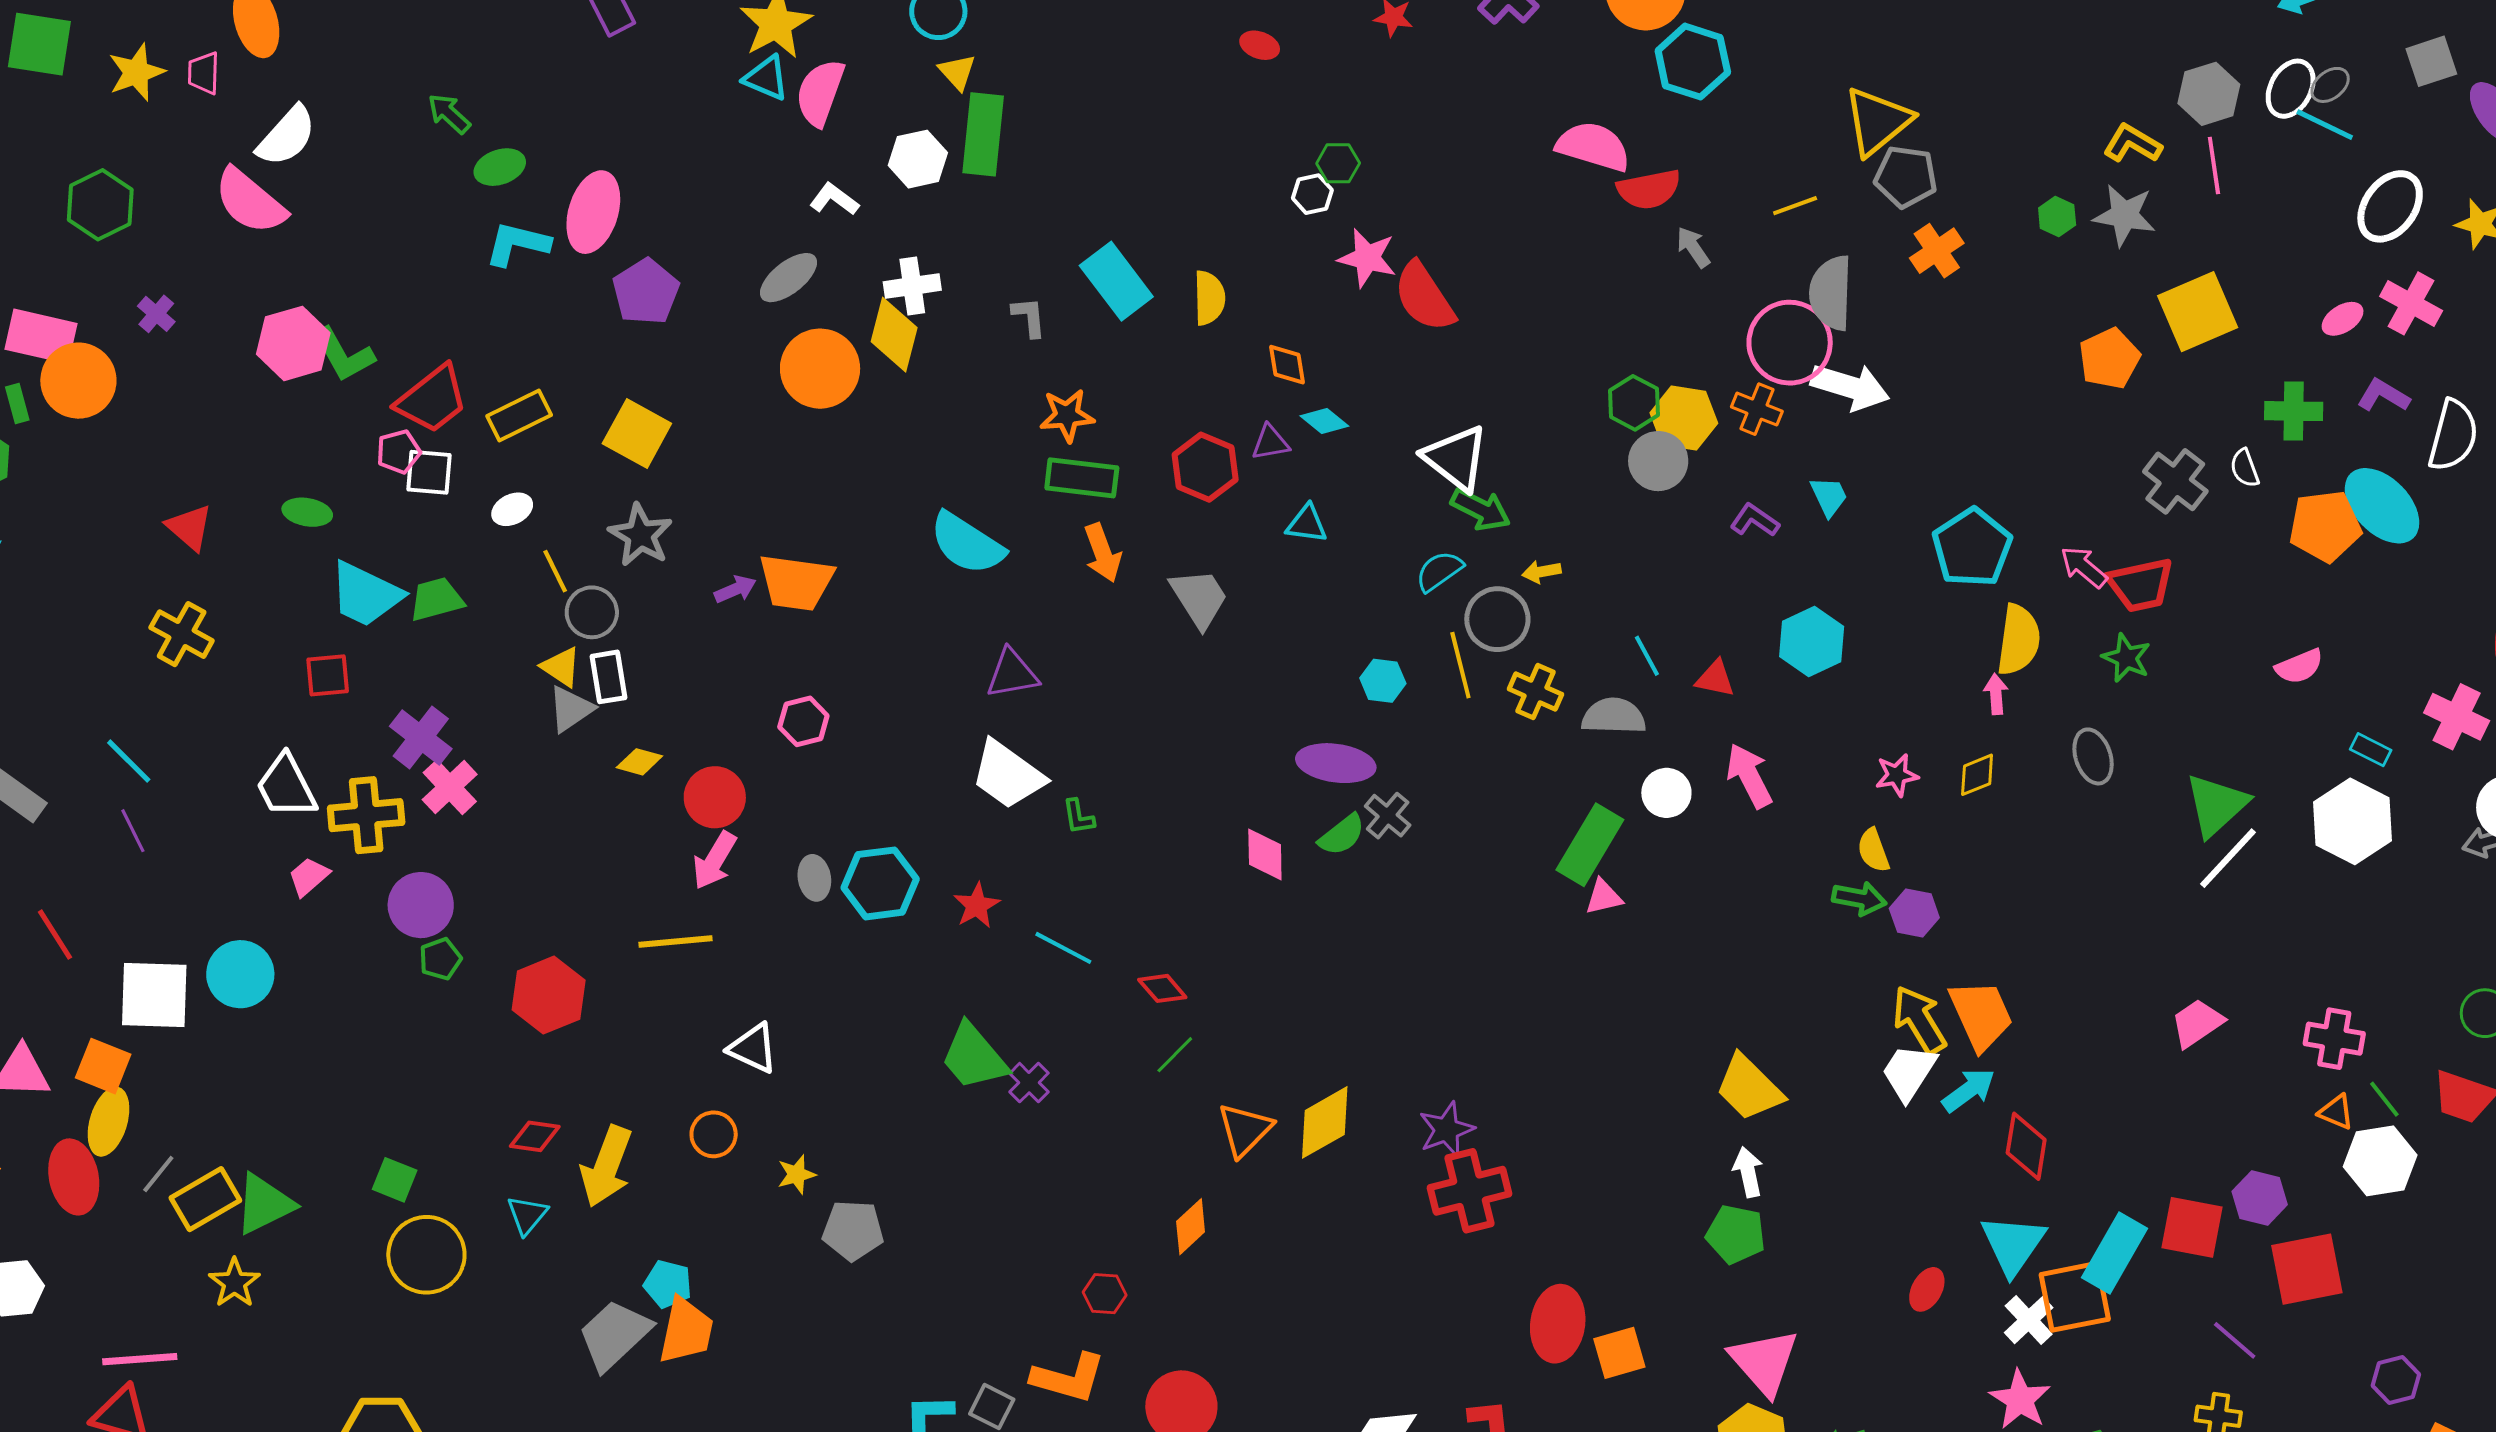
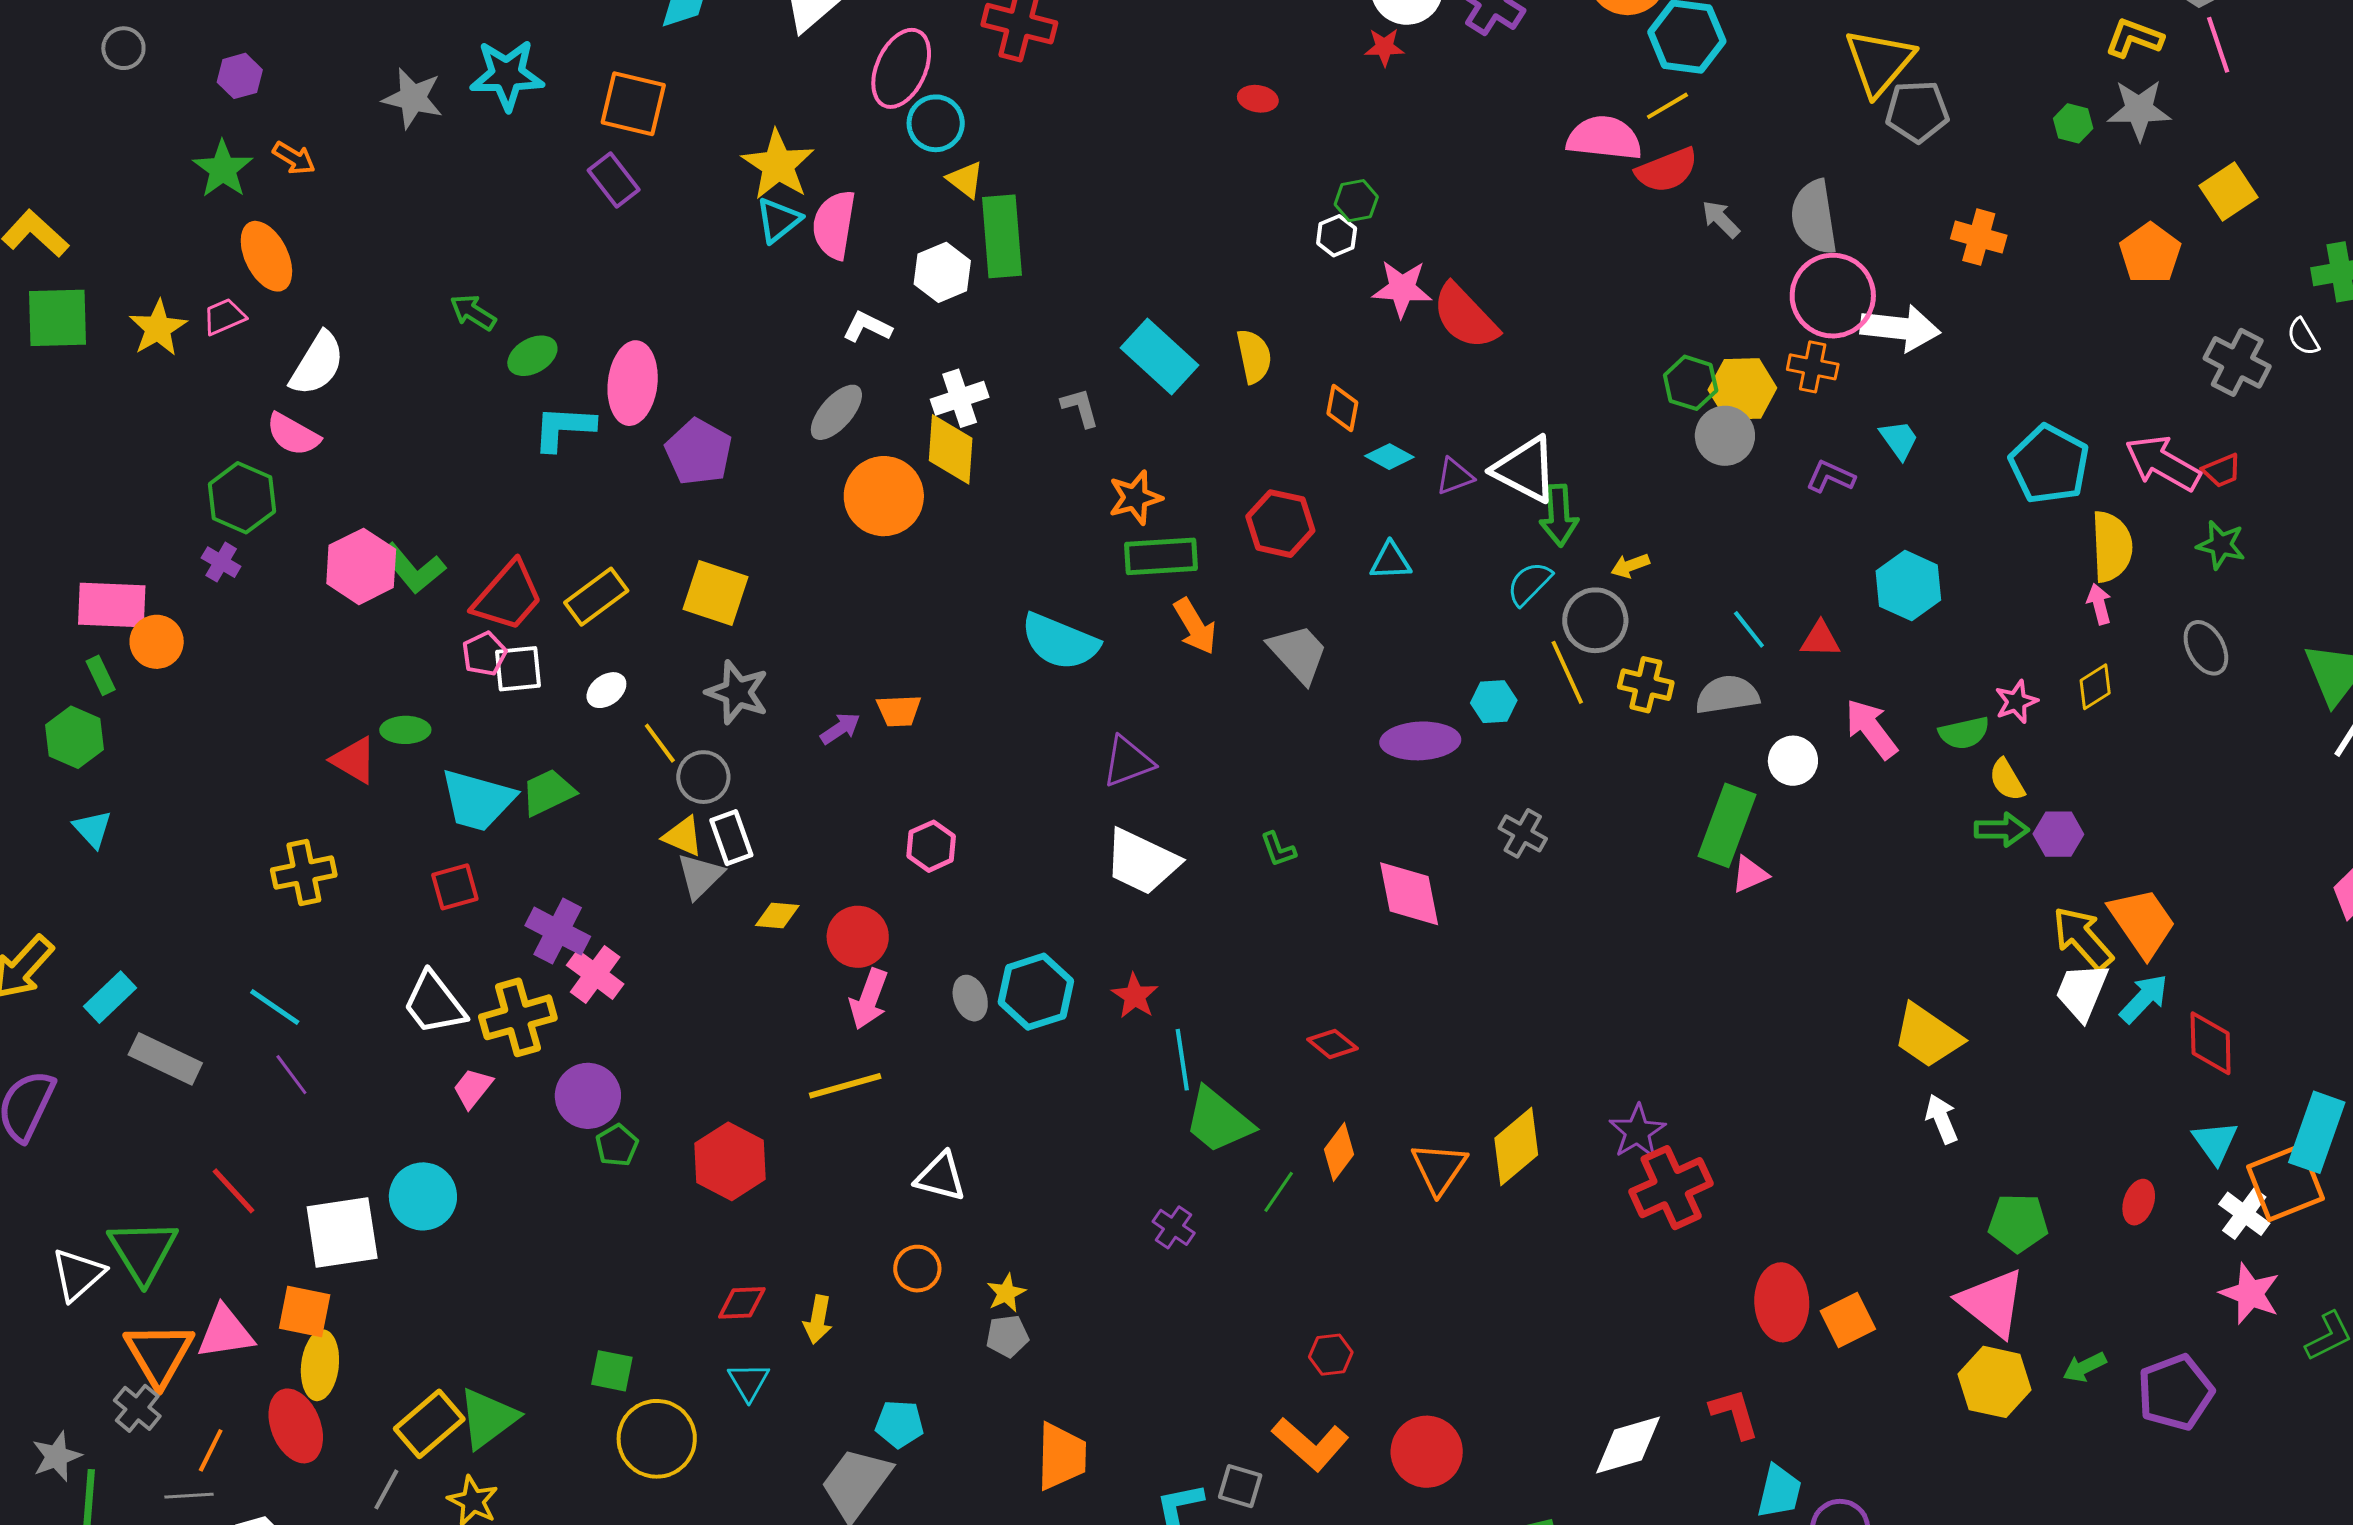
pink trapezoid: (204, 73) -> (224, 317), turned 75
cyan triangle: (766, 78) -> (778, 220), turned -51
pink semicircle: (250, 201) -> (293, 434), size x0.7
green hexagon: (100, 205) -> (242, 498), moved
yellow line: (1795, 206) -> (1667, 106), moved
orange cross: (1937, 251) -> (1979, 237), moved, turned -30
gray semicircle: (1831, 293) -> (1814, 217), moved
yellow square: (2198, 312) -> (2229, 191), size x0.7
orange diamond: (1287, 365) -> (1342, 408), turned 30
orange circle: (78, 381) -> (157, 642), size x0.7
purple triangle: (1270, 443) -> (1455, 476), moved
green arrow: (1481, 509) -> (1559, 515), turned 70
red triangle: (190, 527) -> (354, 760), moved
pink arrow: (2084, 567) -> (2163, 463), size x1.5
orange trapezoid: (796, 582) -> (899, 711), size x0.6
red trapezoid: (2141, 585) -> (2222, 470), size x0.6
yellow cross: (182, 634) -> (304, 873), turned -30
purple ellipse: (1336, 763) -> (1420, 741), moved
green L-shape: (1078, 817) -> (1278, 849), moved
green semicircle: (1342, 835) -> (1964, 733), moved, turned 36
pink diamond: (1265, 855) -> (1409, 894), size x1.4
cyan line: (1063, 948) -> (1182, 1060), moved, turned 64
green line: (1175, 1055) -> (1279, 1192), moved
green trapezoid: (974, 1057) -> (1218, 1120), moved
purple cross: (1029, 1083) -> (1174, 1227), moved
yellow arrow: (606, 1167) -> (818, 1319), size x0.6
gray line: (158, 1174) -> (386, 1489), moved
orange diamond: (1191, 1227) -> (1339, 1152), moved
gray pentagon: (853, 1230) -> (1007, 1336), moved, size x0.7
green pentagon: (1736, 1234) -> (2018, 1223), moved
cyan triangle: (2013, 1244) -> (2215, 1142), size x0.7
orange trapezoid: (686, 1331) -> (1061, 1456), moved
orange L-shape: (1068, 1378) -> (1310, 1444), turned 36

